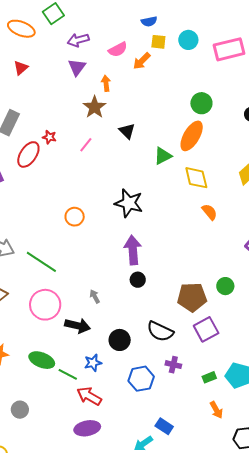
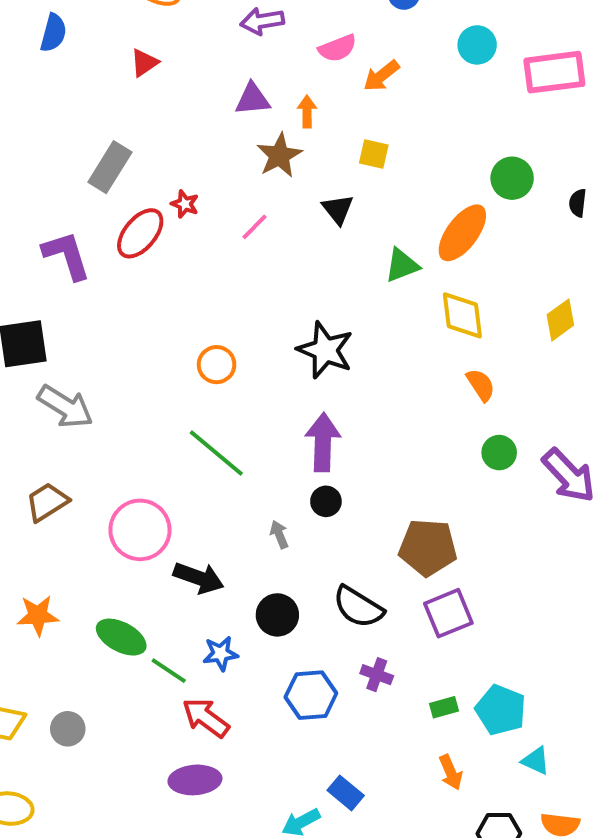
yellow square: (158, 42) -> (374, 154), moved
purple triangle: (77, 67) -> (253, 99), moved, turned 42
green circle: (201, 103) -> (512, 178), moved
green line: (41, 262) -> (216, 453), moved
green circle: (225, 286) -> (499, 453), moved
gray arrow: (95, 297) -> (279, 535), moved

